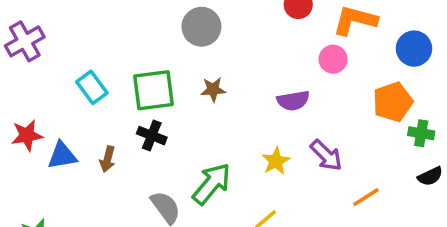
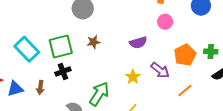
pink circle: (333, 59) -> (165, 22), moved
cyan rectangle: (92, 87) -> (27, 49), size x1.4
orange pentagon: (393, 102) -> (185, 55), moved
black cross: (152, 136) -> (63, 71), turned -35

